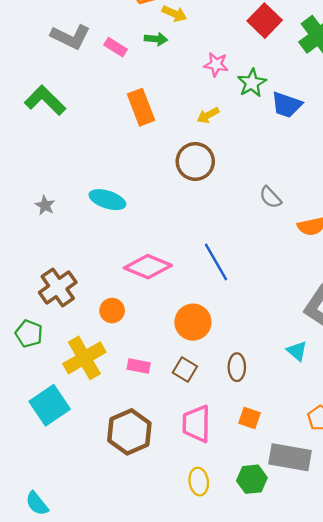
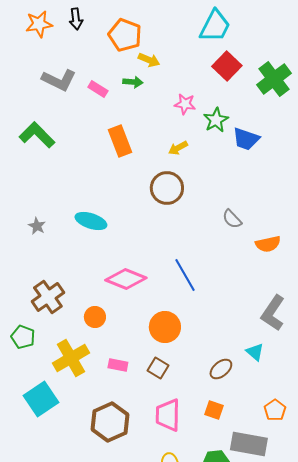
brown ellipse: (237, 367) -> (221, 369), moved, turned 50

